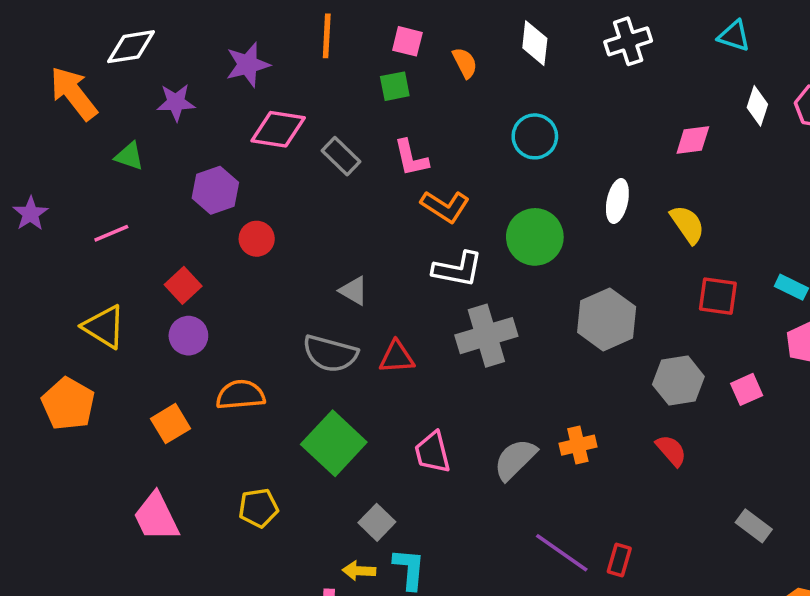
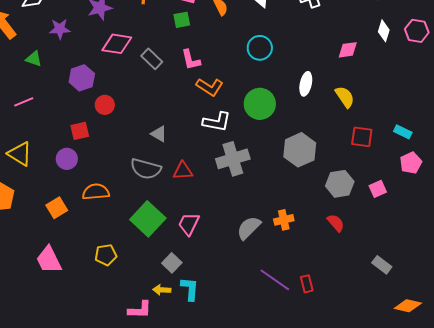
red square: (183, 285) -> (80, 131), moved, turned 30
pink trapezoid: (433, 452) -> (189, 224), moved, turned 40
red rectangle: (619, 560) -> (307, 284), turned -30

